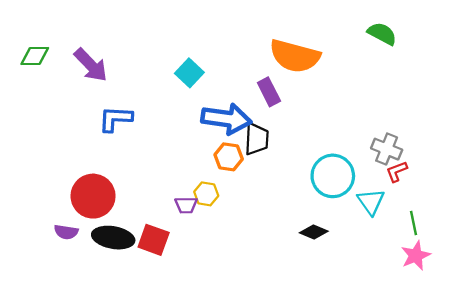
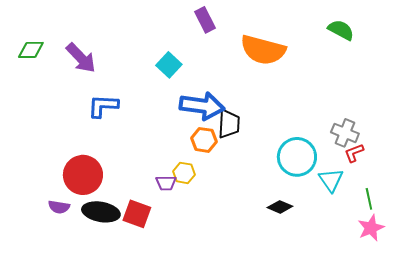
purple rectangle: (269, 92) -> (205, 20), moved

